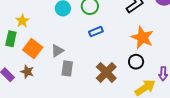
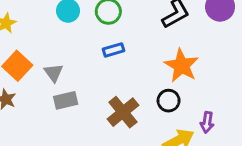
gray triangle: (57, 51) -> (54, 73), turned -40
gray rectangle: (67, 68) -> (66, 100), turned 63

